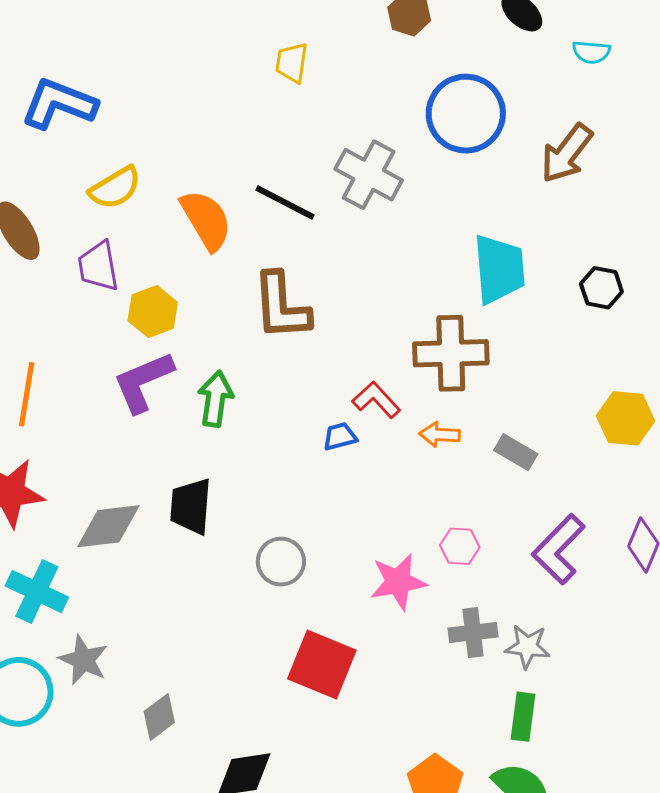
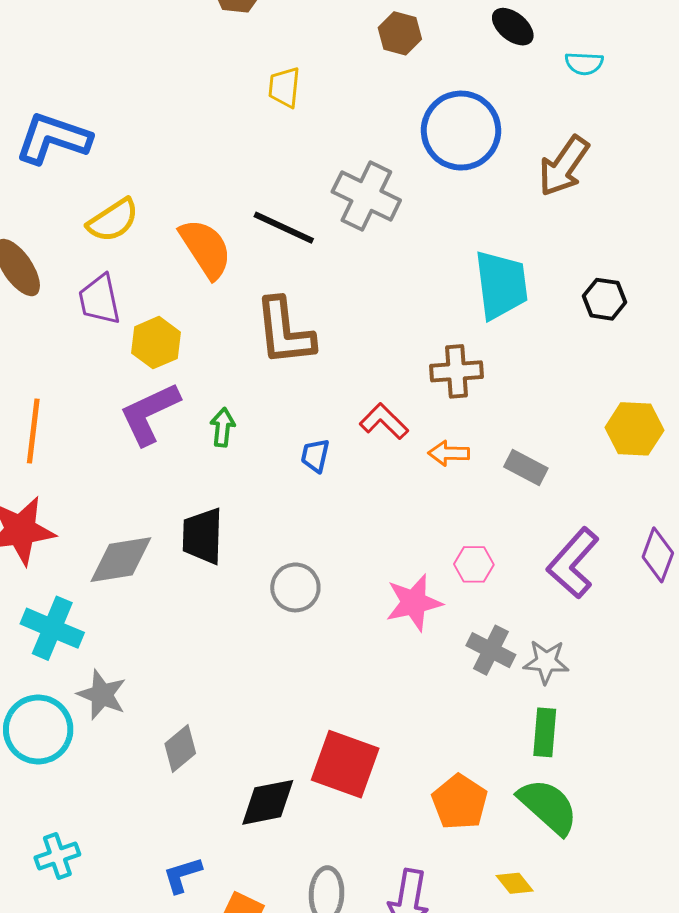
brown cross: (451, 353) -> (457, 371), size x0.7
green arrow: (215, 399) -> (223, 427), size x0.7
blue trapezoid: (340, 436) -> (315, 456), moved, turned -60
gray cross: (473, 633) -> (491, 650), turned 36
red square: (322, 665) -> (345, 764), moved

